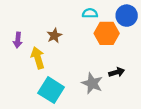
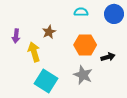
orange hexagon: (107, 33) -> (85, 45), moved
black arrow: (117, 72) -> (108, 57), moved

